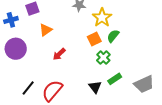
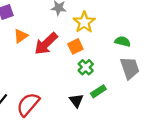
green semicircle: (113, 36) -> (123, 41), moved, turned 64
red arrow: (59, 54) -> (46, 44), moved, size x1.6
gray trapezoid: (144, 84) -> (130, 68), moved, turned -85

